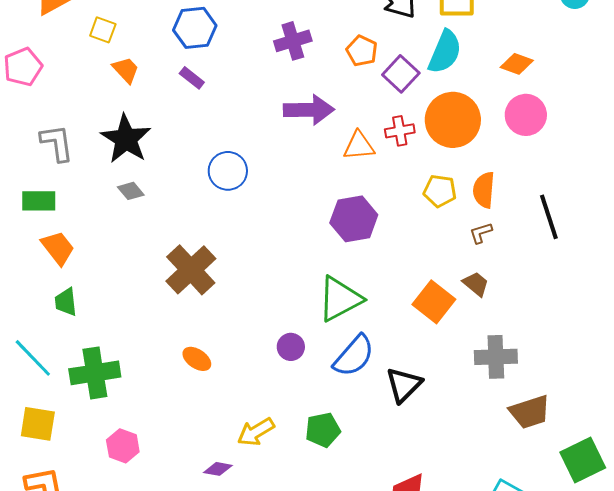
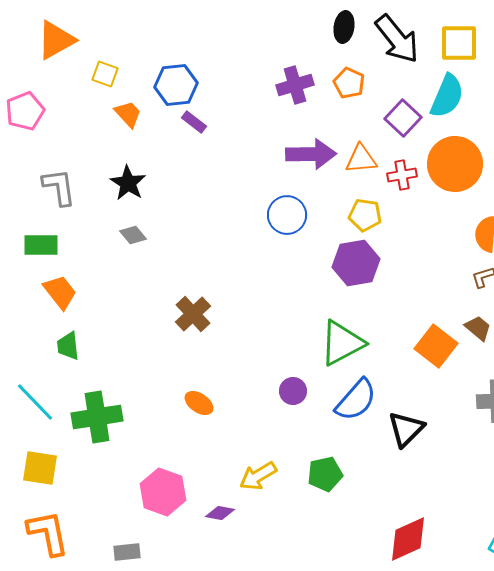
blue hexagon: (195, 28) -> (176, 85), moved
orange pentagon: (362, 51) -> (349, 83), moved
black star: (126, 139) -> (128, 183), size x0.7
orange triangle: (359, 146) -> (361, 159), moved
blue circle: (228, 171) -> (287, 215), moved
yellow pentagon: (440, 191) -> (365, 215), moved
brown cross: (191, 270) -> (193, 314), size x0.7
pink hexagon: (123, 446) -> (163, 492), moved, size x1.4

